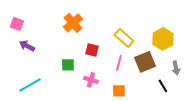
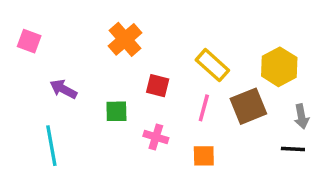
purple arrow: (27, 46) -> (63, 89), moved
cyan line: (30, 85) -> (51, 146), turned -70
black line: (163, 86) -> (293, 149), moved, turned -56

